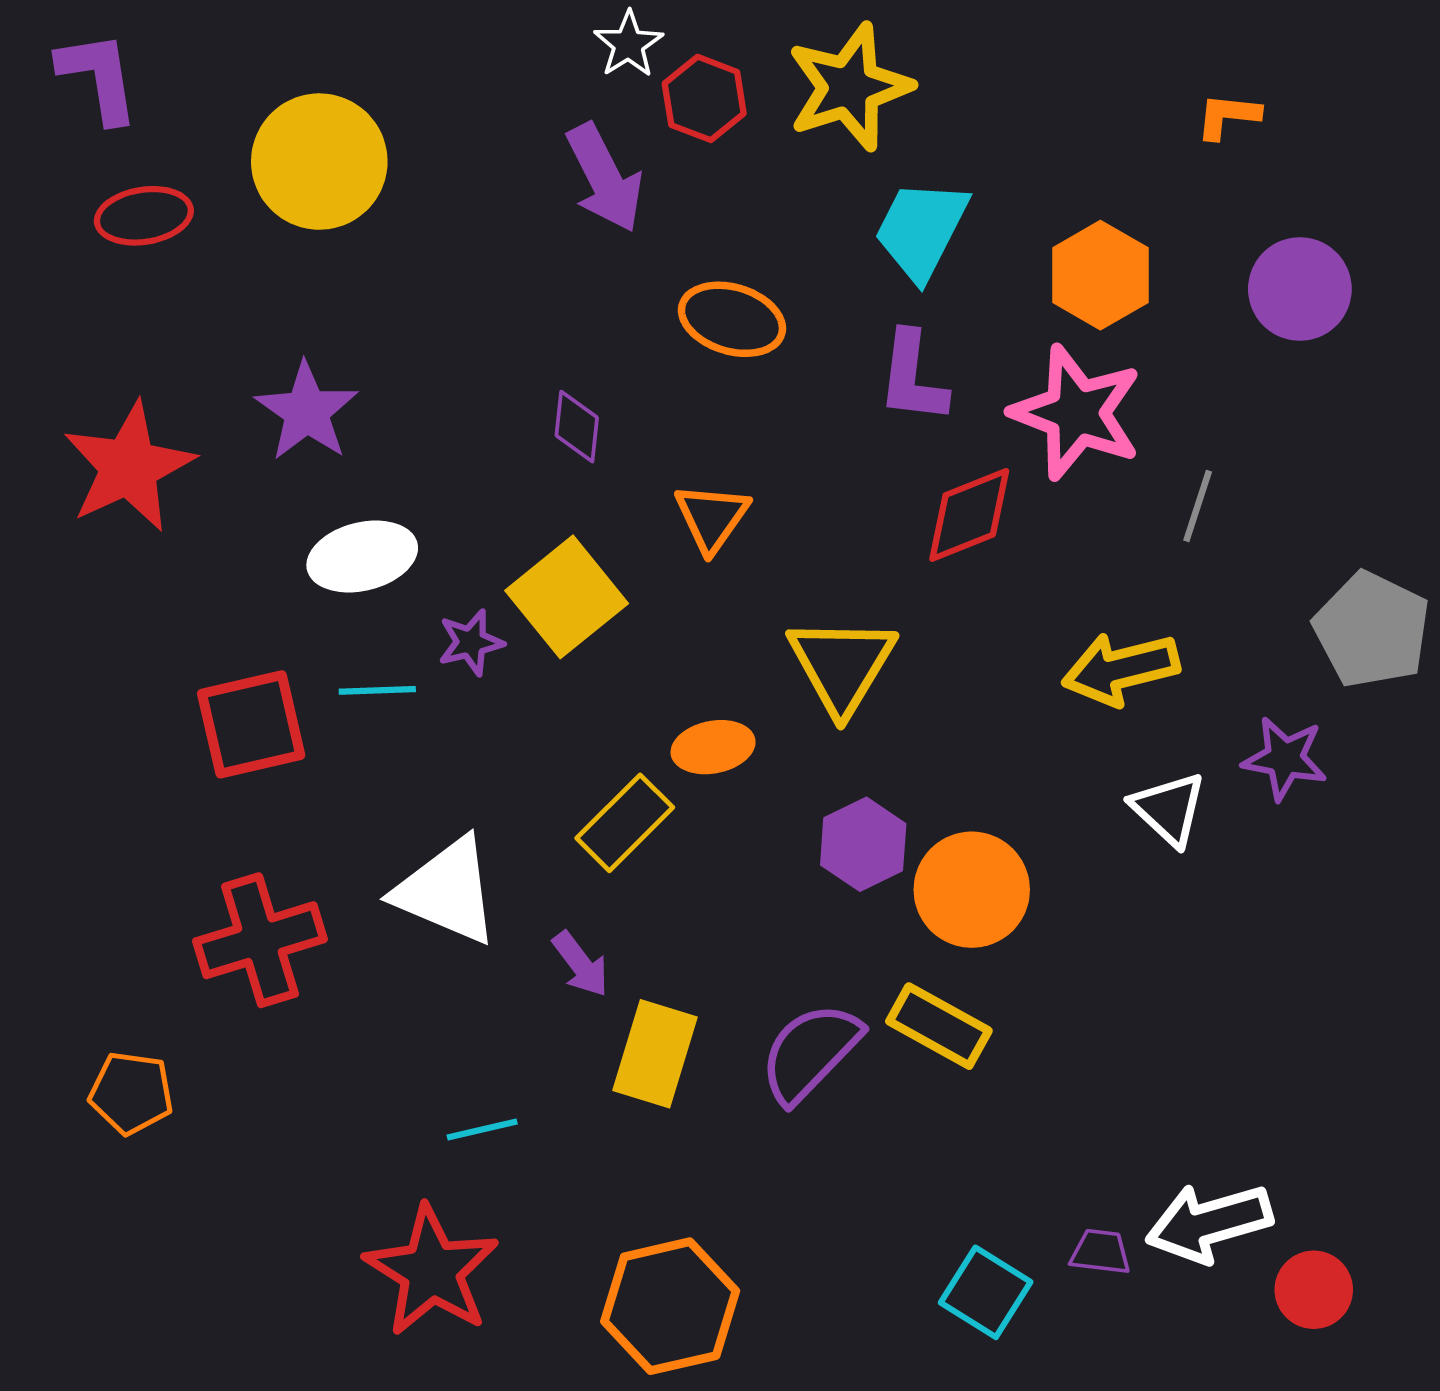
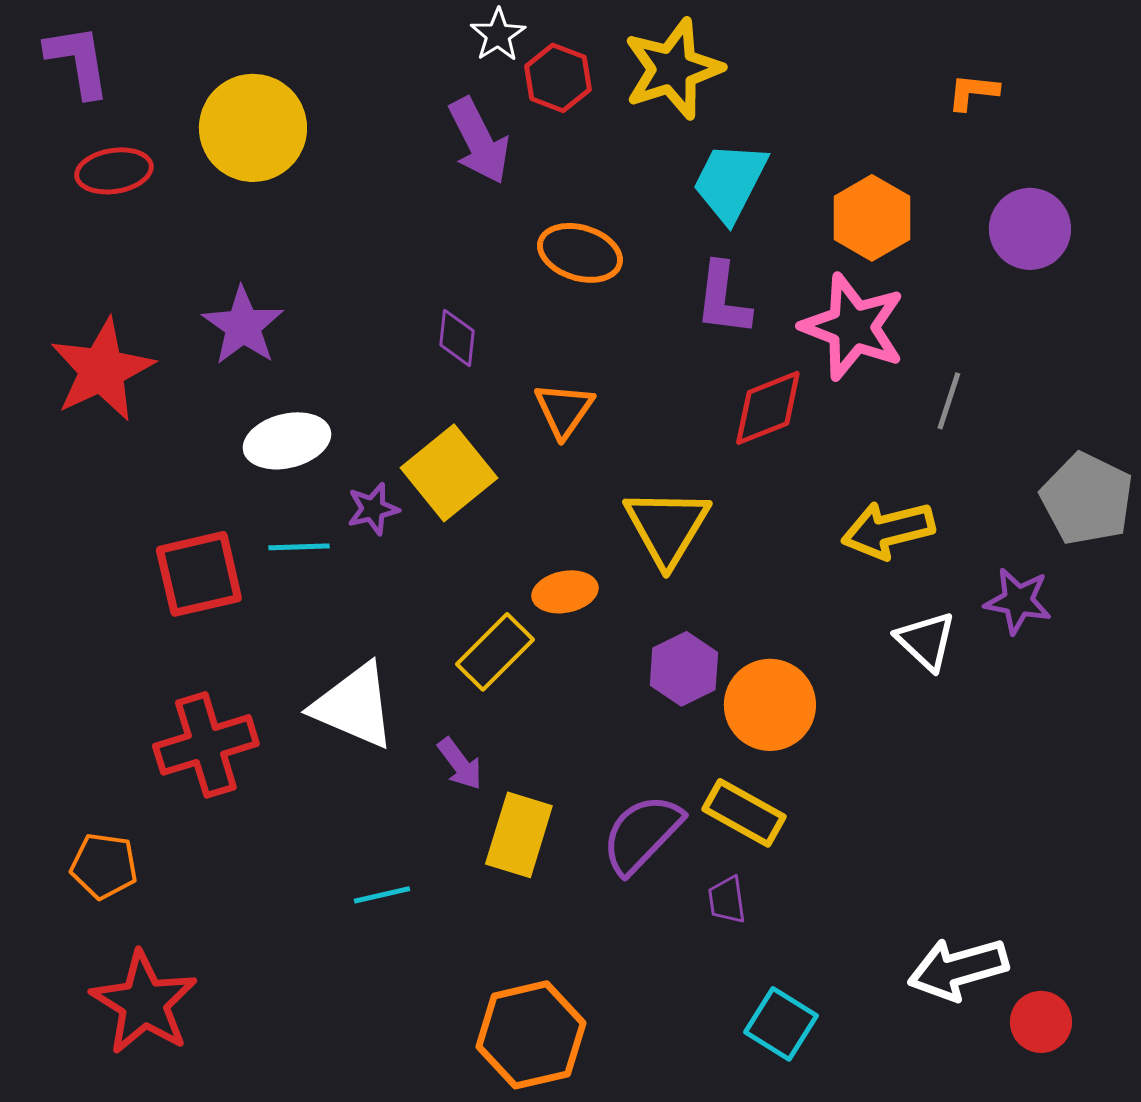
purple trapezoid: (1100, 1252) -> (727, 900), moved, turned -105
red star: (432, 1271) -> (144, 1003), moved

